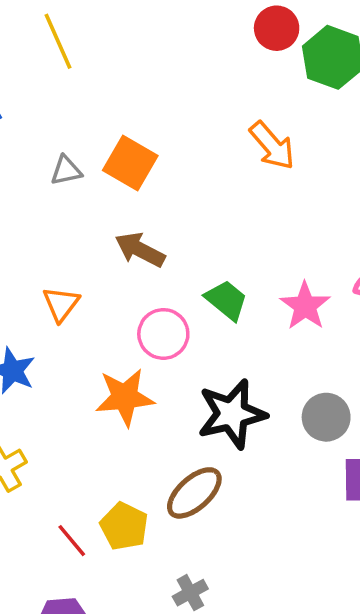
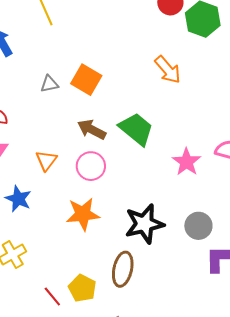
green trapezoid: (226, 300) -> (136, 129), moved, size x1.4
pink circle: (163, 334) -> (91, 166), moved
brown ellipse: (194, 493) -> (123, 269), turned -36

